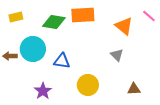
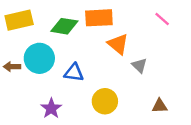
pink line: (149, 16) -> (162, 19), moved
yellow rectangle: (16, 17) -> (19, 20), size x1.6
orange triangle: (124, 26) -> (118, 44), moved

